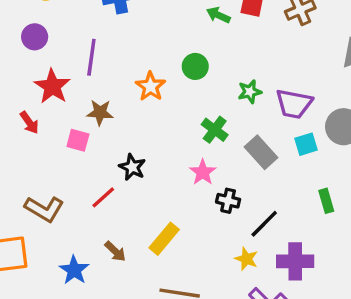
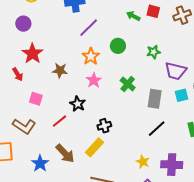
purple line: (91, 57) -> (89, 28), moved, turned 35
green star: (250, 92) -> (153, 52), moved
pink square: (78, 140) -> (36, 99), moved
gray rectangle: (261, 152) -> (155, 99), turned 48
pink star: (203, 172) -> (94, 80), moved
black cross: (228, 201) -> (104, 126), moved, turned -32
black line: (264, 224) -> (157, 129), moved
brown arrow: (115, 251) -> (65, 153), size x1.5

